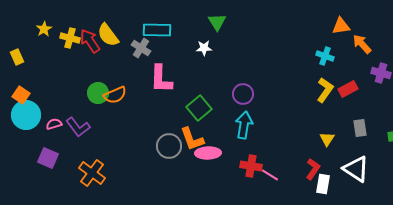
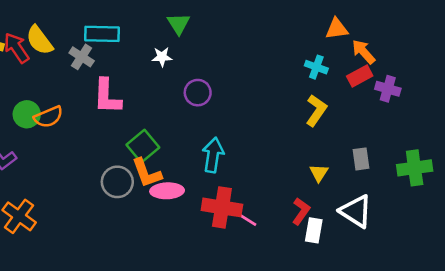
red rectangle: (348, 89) -> (360, 76), moved
purple circle: (243, 94) -> (198, 93), moved
green square: (199, 108) -> (143, 146), moved
red cross: (251, 166) -> (222, 207), size x1.4

